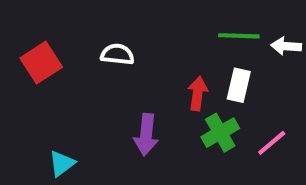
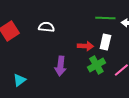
red arrow: (198, 93) -> (85, 46), turned 84

